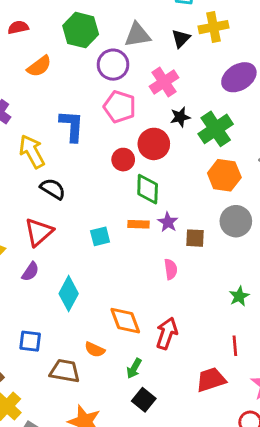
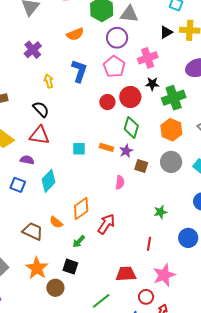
gray triangle: (138, 35) -> (129, 14), moved
orange semicircle: (39, 66) -> (75, 34), moved
yellow arrow: (32, 152) -> (49, 81), size x0.6
black semicircle: (53, 189) -> (41, 109), moved
green diamond: (148, 189) -> (131, 127), moved
red triangle: (39, 232) -> (39, 135), turned 35
purple semicircle: (30, 272) -> (27, 160), turned -128
orange diamond: (125, 321) -> (81, 208), turned 60
blue square: (30, 341) -> (18, 185), moved
red trapezoid: (211, 380) -> (126, 274), moved
black square: (144, 400) -> (70, 267), moved, turned -35

